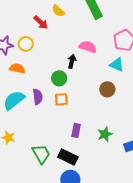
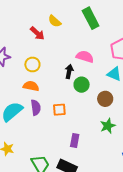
yellow circle: (26, 44) -> (32, 64), moved
orange semicircle: (17, 68) -> (31, 86), moved
green circle: (59, 78) -> (82, 85), moved
green star: (105, 134) -> (108, 126), moved

